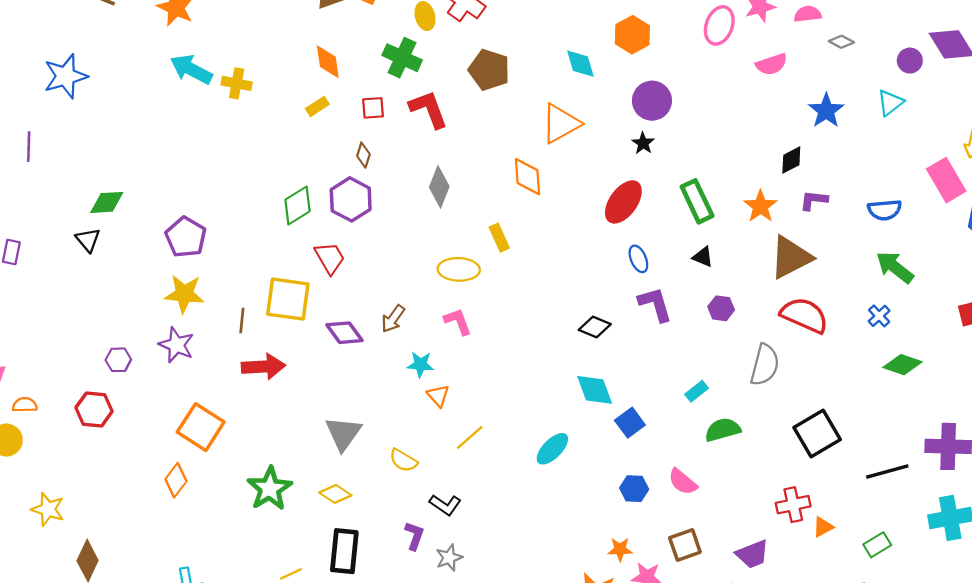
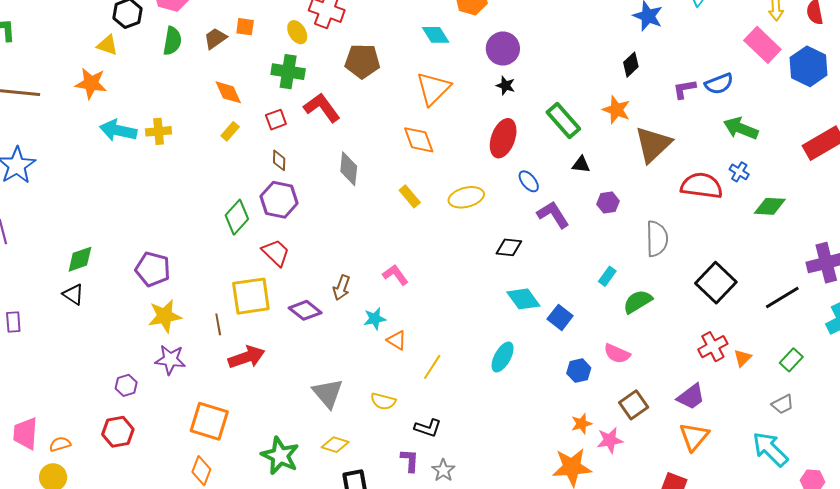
purple L-shape: (814, 200) -> (684, 89), moved
yellow ellipse: (459, 269) -> (466, 197), moved
red semicircle: (804, 315) -> (702, 186), moved

